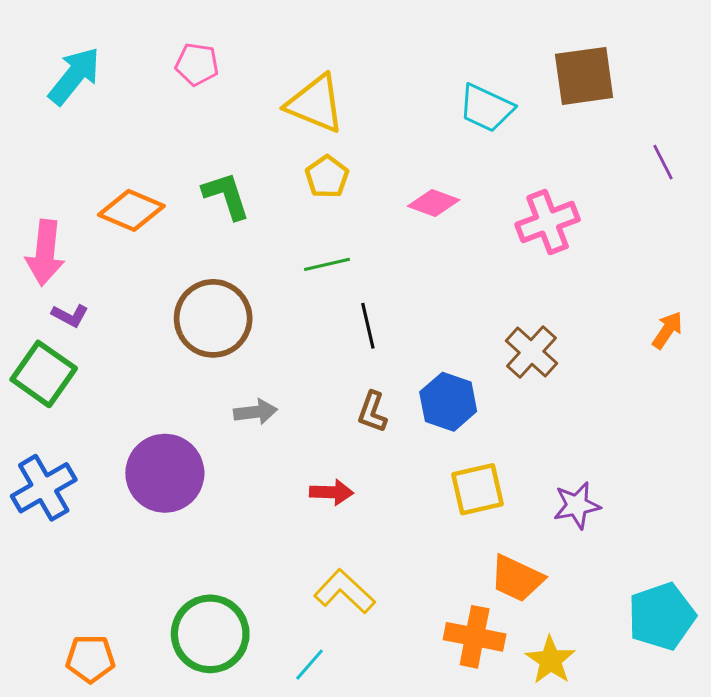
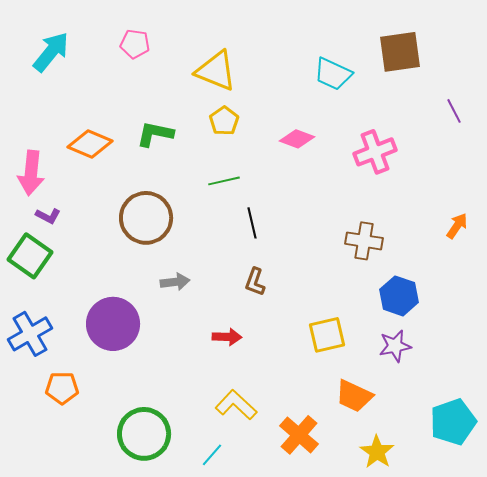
green L-shape: (226, 196) -> (155, 134), turned -60
brown cross: (532, 352) -> (364, 241), turned -33
blue hexagon: (448, 402) -> (399, 296), moved
orange cross: (475, 637) -> (299, 435), moved, turned 30
orange pentagon: (90, 659) -> (62, 388), moved

